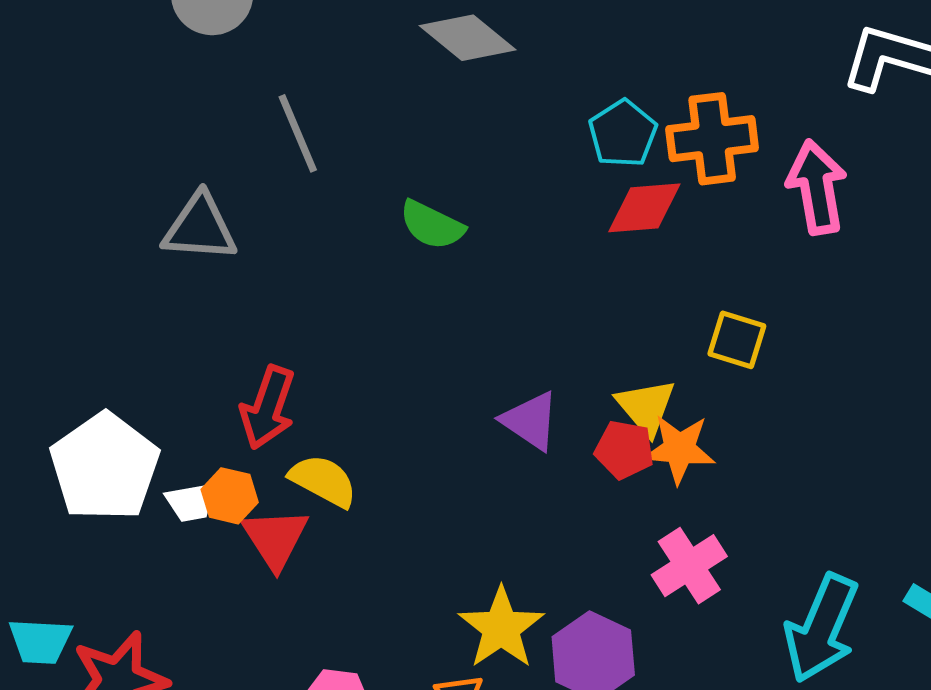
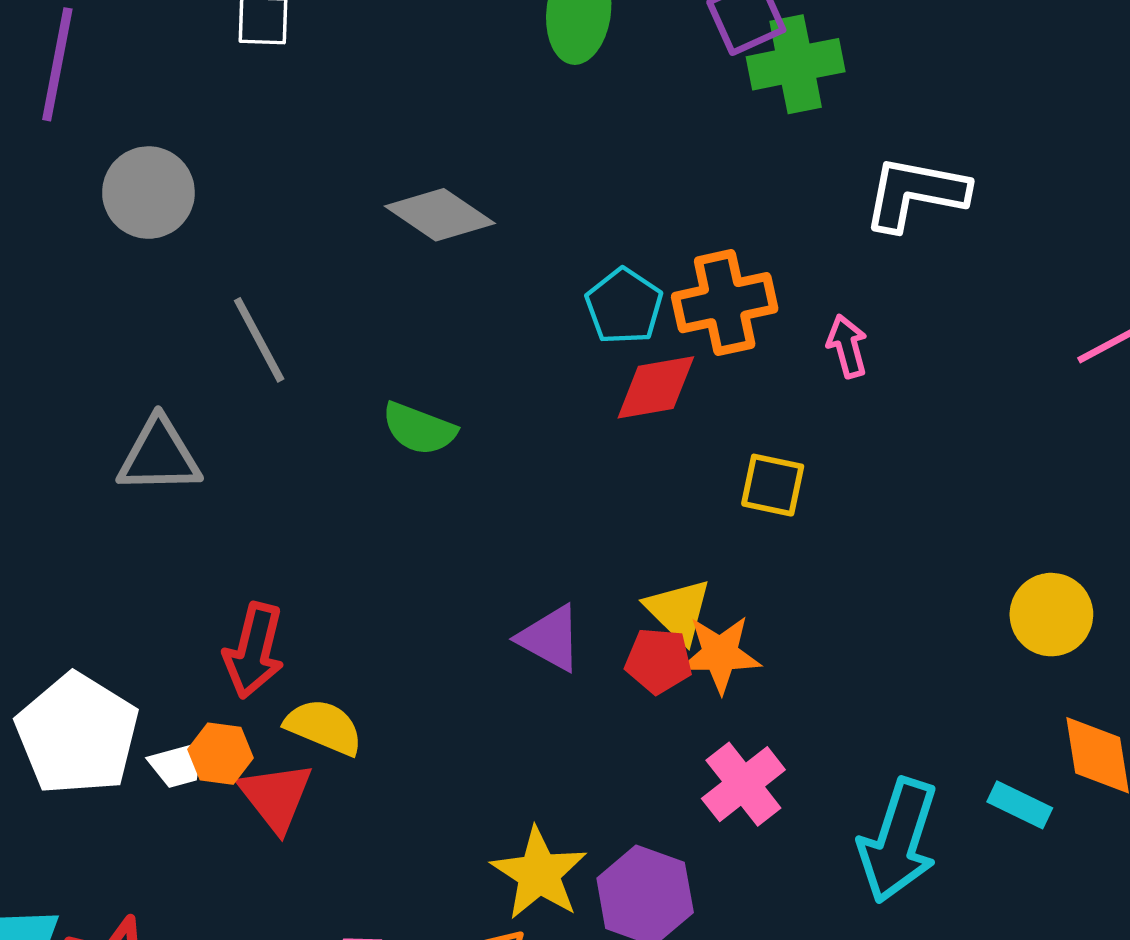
pink arrow: (817, 187) -> (847, 346), size x0.6
yellow square: (737, 340) -> (773, 485), moved

